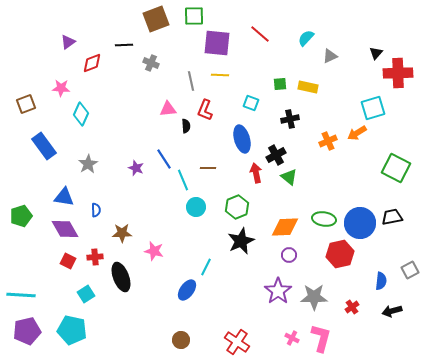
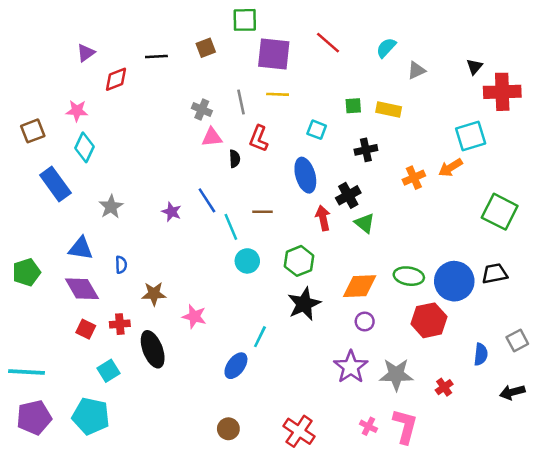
brown square: (156, 19) -> (206, 48), moved, size x0.6
gray cross: (151, 63) -> (202, 110), moved
cyan diamond: (81, 114) -> (84, 147), moved
black arrow: (392, 311) -> (512, 392), moved

